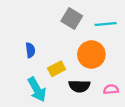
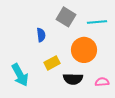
blue semicircle: (30, 50) -> (41, 35), moved
cyan arrow: (37, 89) -> (20, 75), moved

